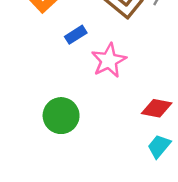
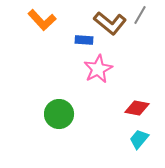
blue rectangle: (76, 35) -> (84, 40), moved, turned 36

